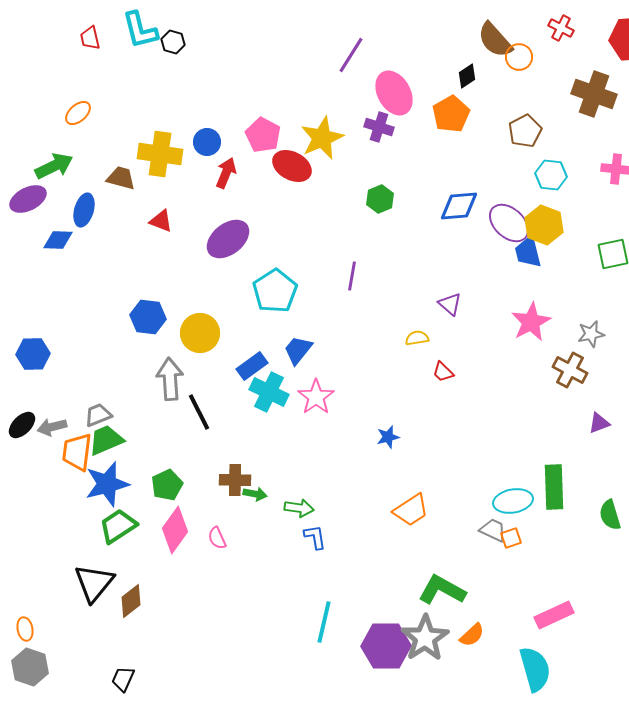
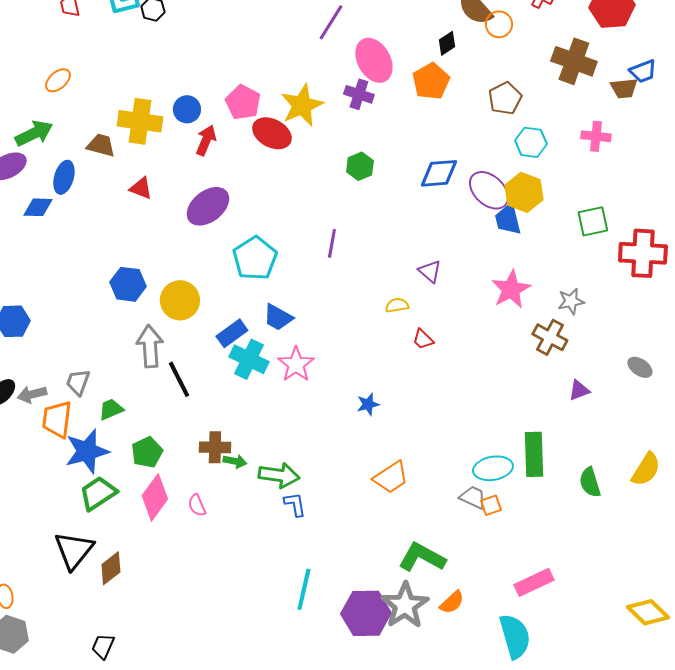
blue trapezoid: (298, 350) -> (278, 317), turned -100
gray trapezoid: (98, 415) -> (78, 382), turned -48
green trapezoid: (106, 440) -> (111, 409), moved, size x0.7
green arrow: (299, 508) -> (279, 475), size x1.4

